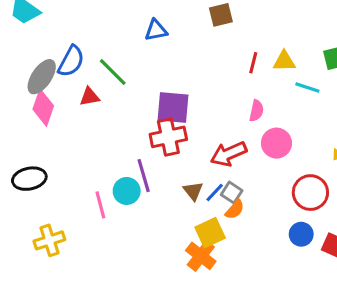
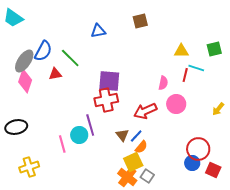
red line: (253, 63) -> (185, 75), moved
gray square: (232, 193) -> (147, 176), moved
red circle: (310, 193) -> (198, 149), moved
orange semicircle: (235, 210) -> (141, 147), moved

